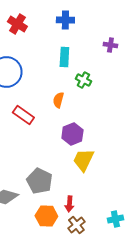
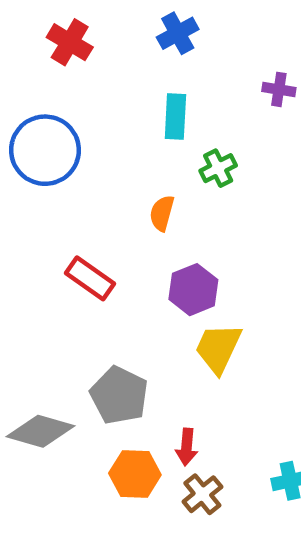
blue cross: (65, 20) -> (178, 33), turned -30
green cross: (83, 80) -> (218, 168), turned 35
red rectangle: (23, 115) -> (90, 278), moved

